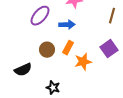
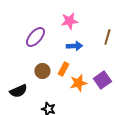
blue arrow: (67, 25) -> (74, 46), moved
purple square: (109, 49) -> (102, 80), moved

